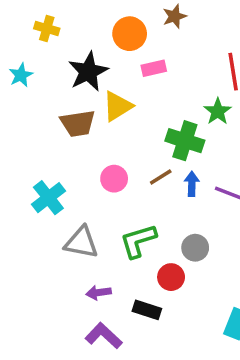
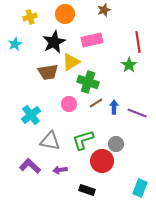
yellow cross: (47, 29) -> (30, 17), turned -32
orange circle: (130, 34) -> (65, 14), moved
pink rectangle: (154, 68) -> (92, 40), size x1.5
green cross: (185, 141) -> (88, 82), moved
red circle: (171, 277) -> (102, 161), size x1.5
black rectangle: (147, 310) -> (87, 190), moved
purple L-shape: (104, 336) -> (30, 166), moved

